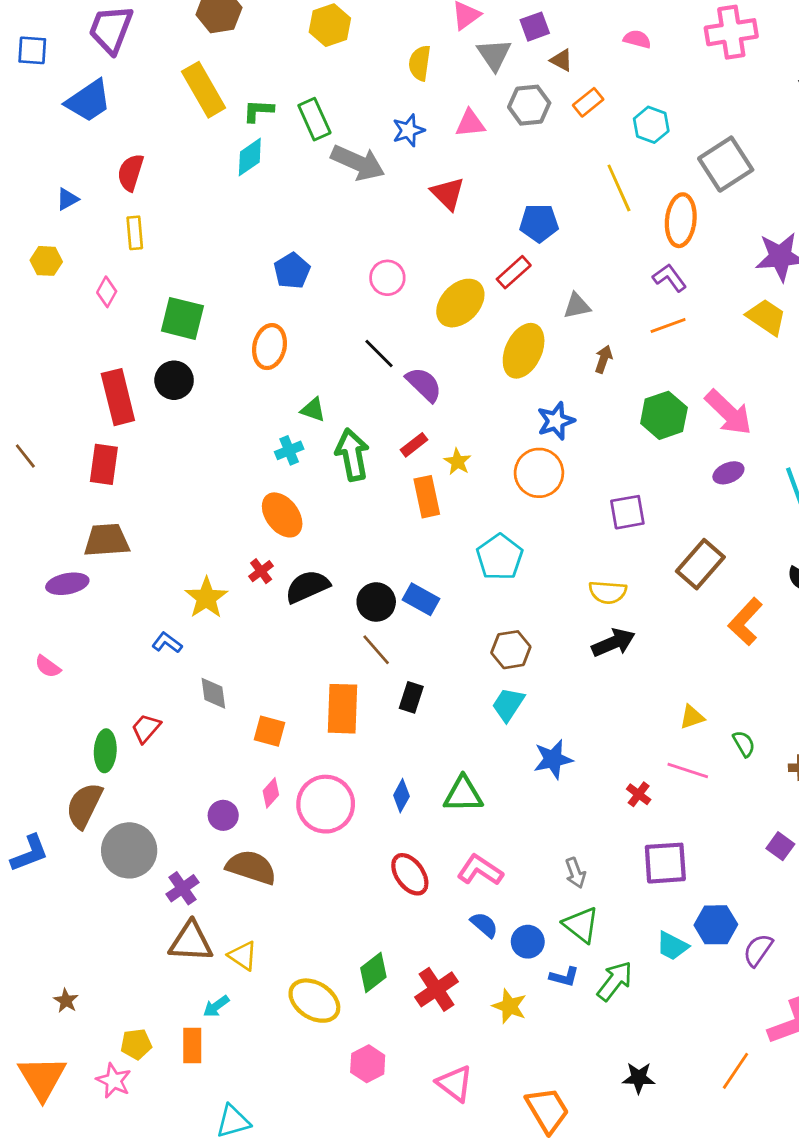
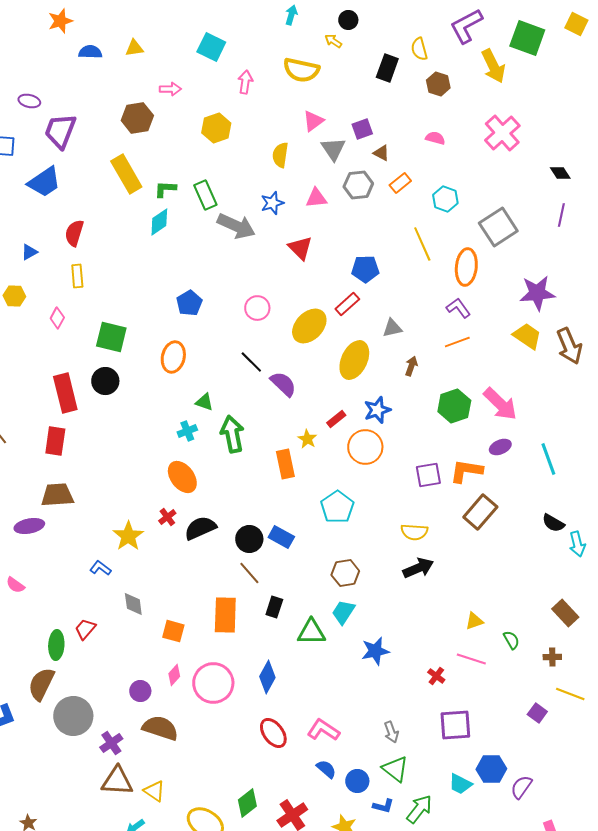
pink cross: (731, 32) -> (502, 133), turned -33
red rectangle: (414, 445) -> (336, 419), moved
orange L-shape: (745, 622) -> (466, 471), moved, turned 56
green triangle: (463, 794) -> (311, 632), moved
blue diamond: (401, 796) -> (267, 677), size x1.4

